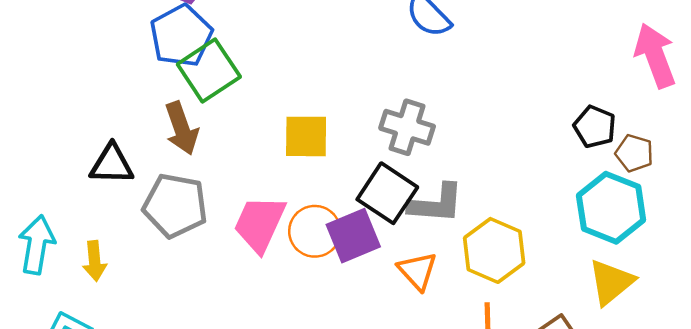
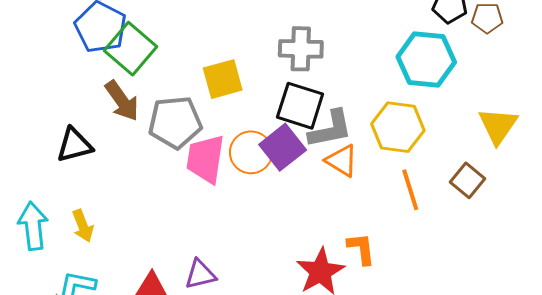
gray L-shape: (436, 204) -> (330, 129), moved
gray pentagon: (175, 206) -> (175, 122), moved
cyan hexagon: (611, 208) -> (426, 59), moved

